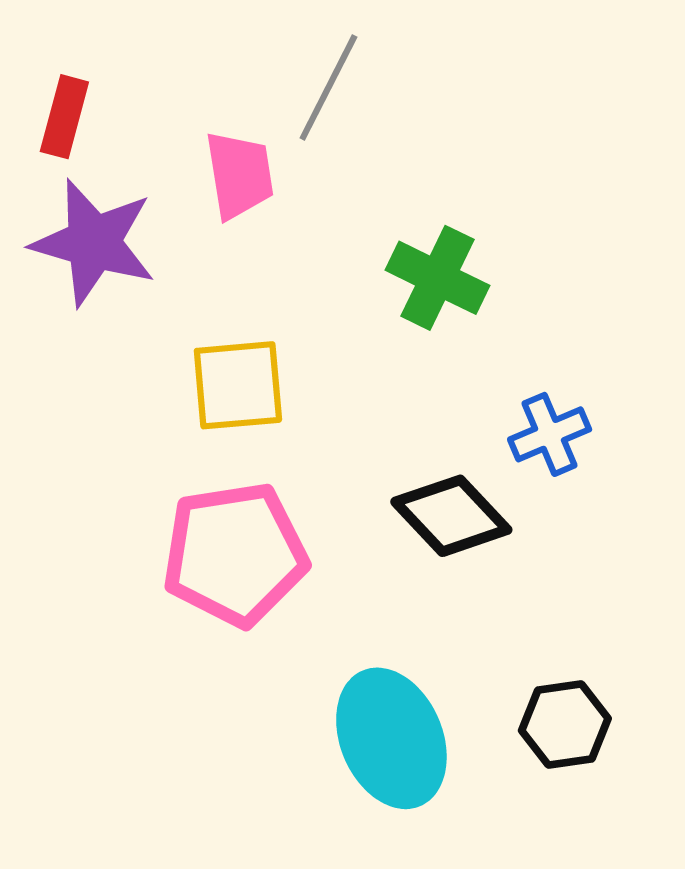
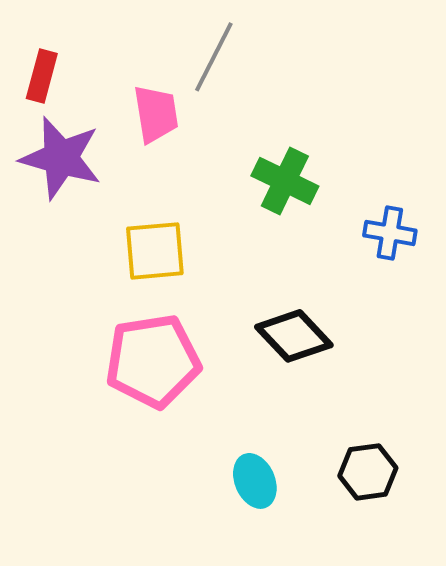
blue cross: (550, 434) -> (390, 233), moved, turned 33
cyan ellipse: (391, 738) -> (255, 481), size x0.6

